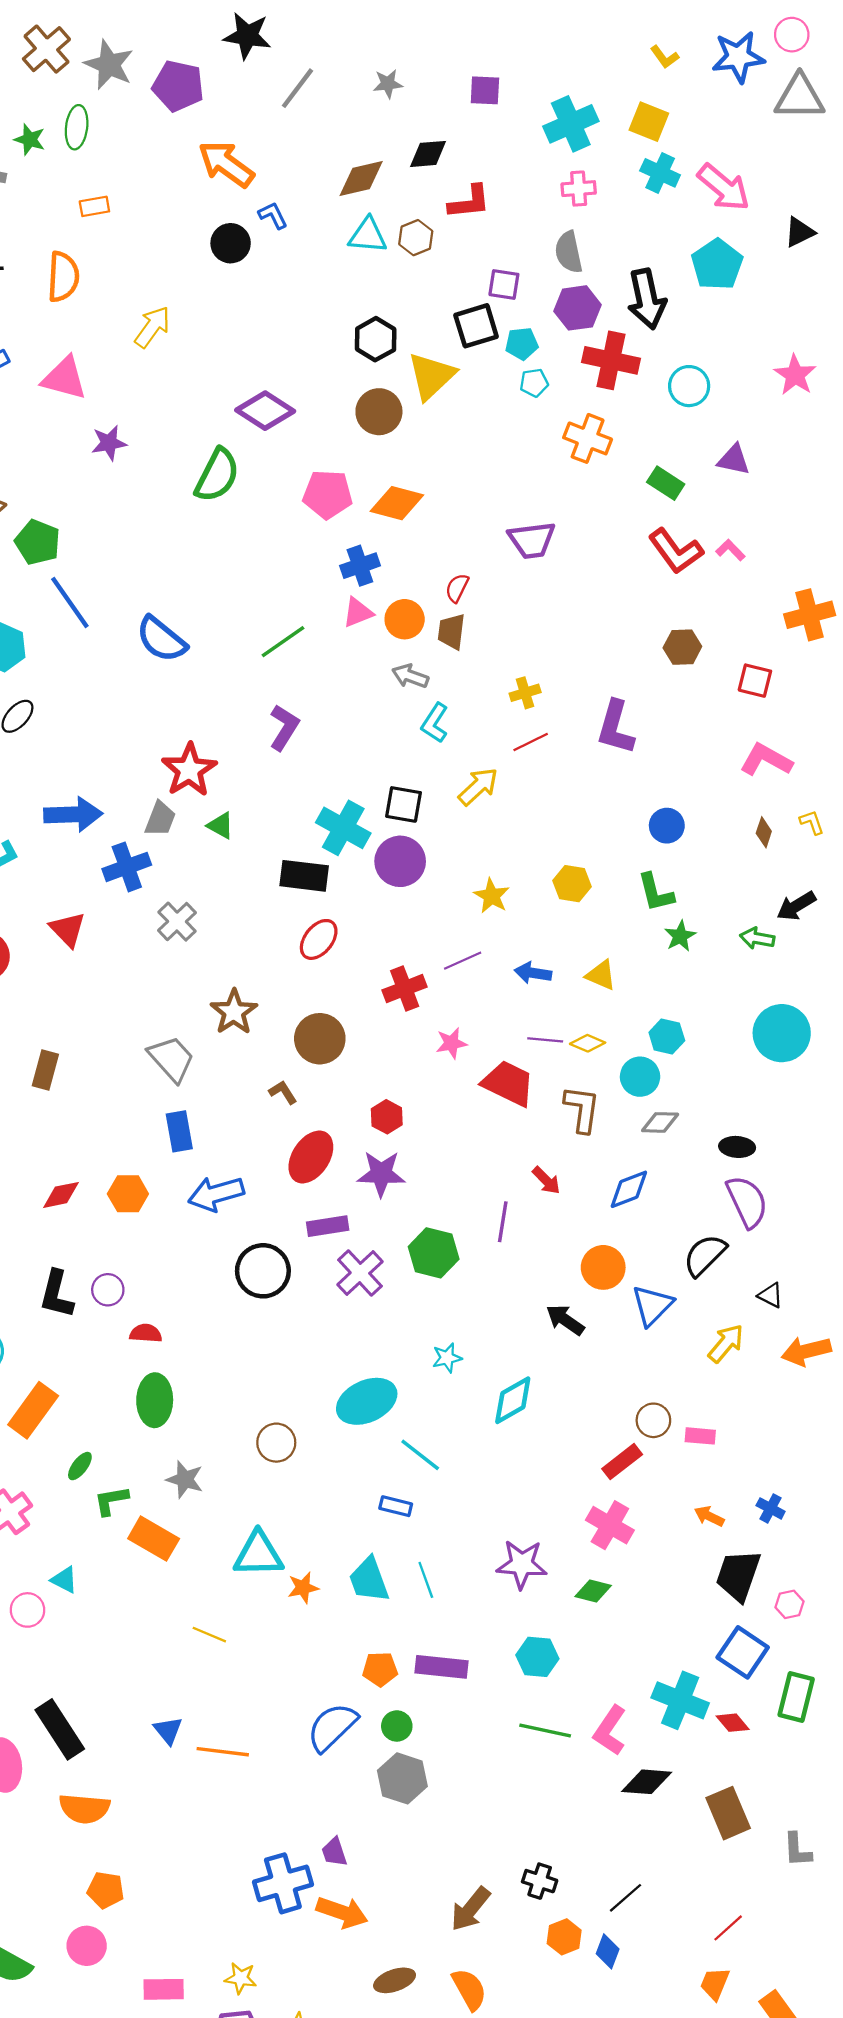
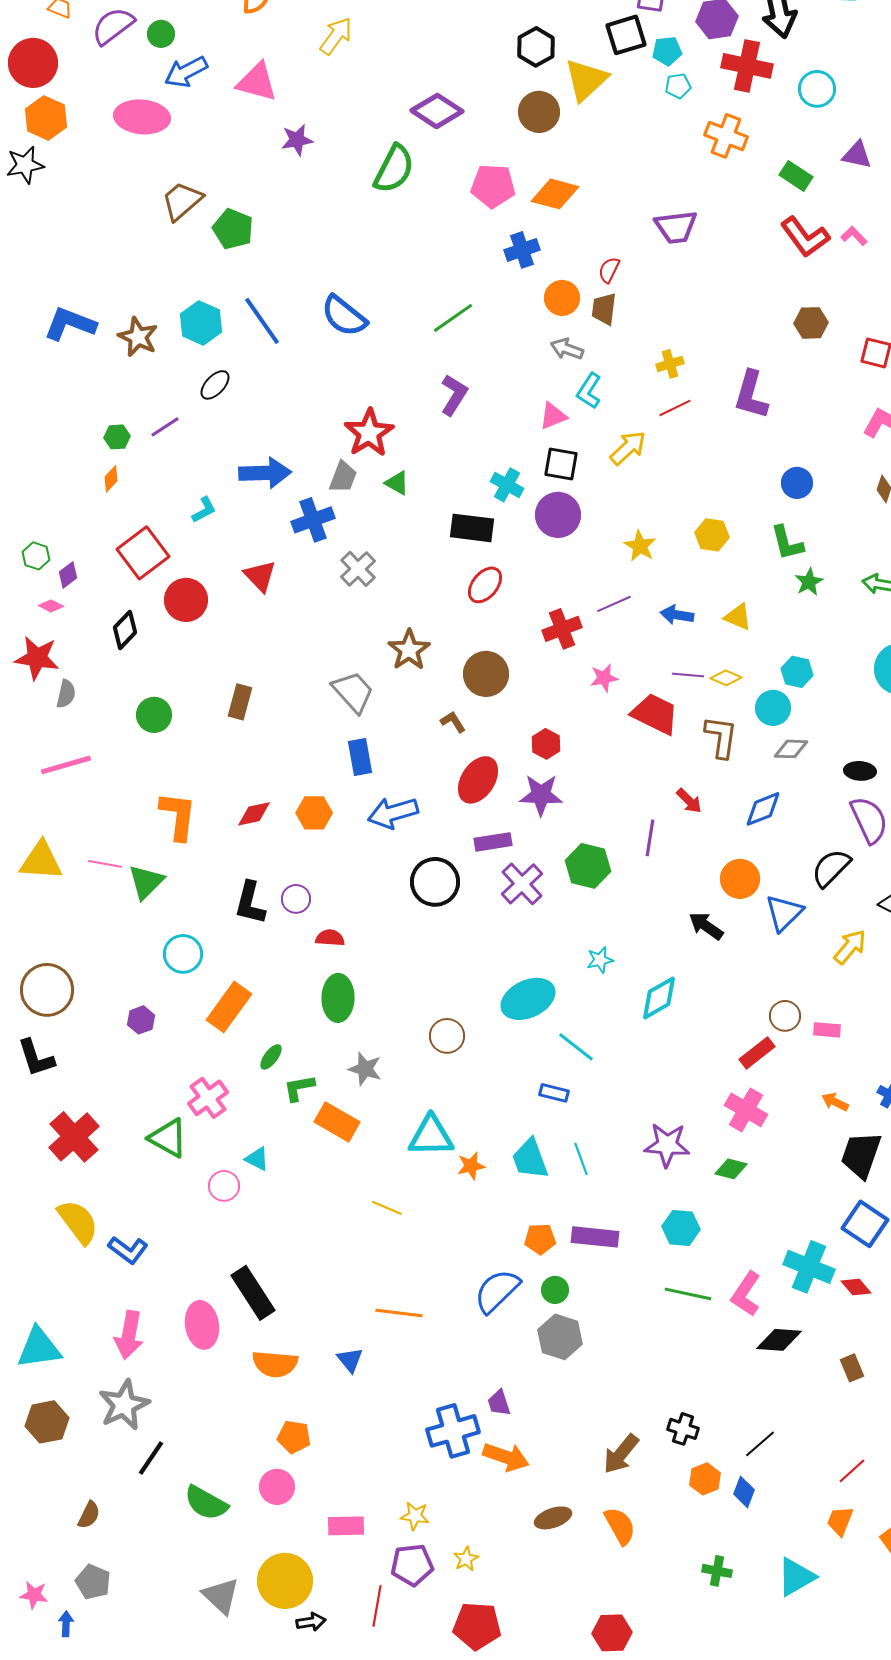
blue line: (70, 602) -> (262, 321), moved
pink triangle: (358, 613) -> (553, 416), moved
cyan cross: (343, 828) -> (507, 485), size x0.7
blue triangle: (168, 1730) -> (350, 1360), moved
brown rectangle: (728, 1813) -> (852, 1368), size x0.6

